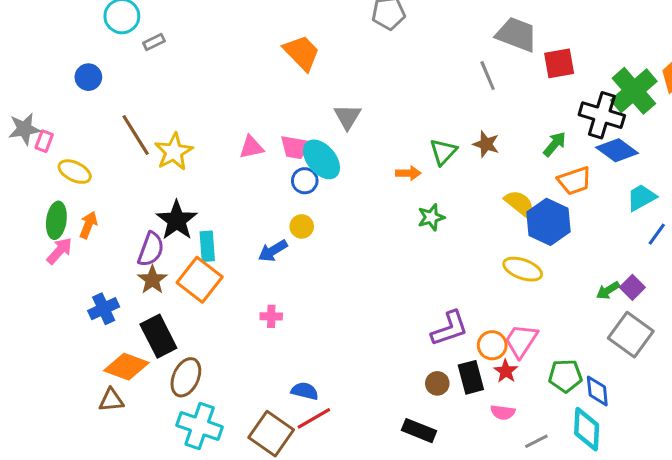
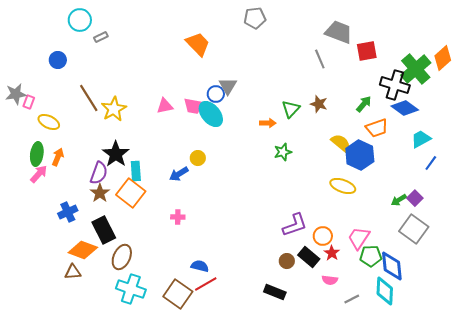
blue circle: (305, 181) -> (216, 94), moved
pink trapezoid: (521, 341) -> (359, 238), moved
black rectangle: (471, 377) -> (309, 257), turned -35
blue diamond: (597, 391) -> (392, 266), size x1.4

